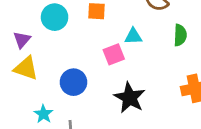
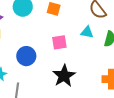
cyan triangle: (133, 36) -> (87, 32), moved

